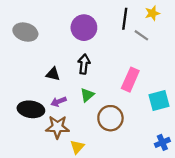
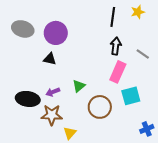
purple circle: (84, 28) -> (56, 33), moved
gray line: (141, 35) -> (143, 54), moved
black arrow: (84, 64) -> (116, 46), moved
black triangle: (53, 74) -> (50, 59), moved
cyan square: (159, 100) -> (131, 96), moved

